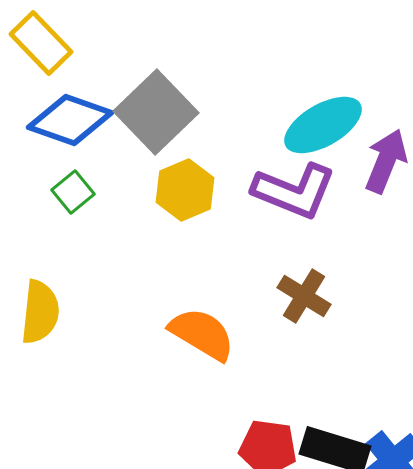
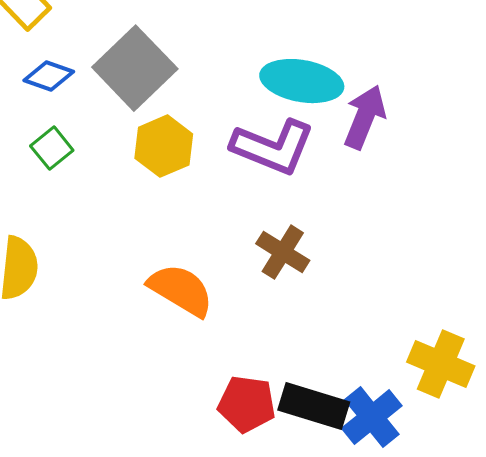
blue diamond: (70, 120) -> (49, 76), size x0.6
cyan ellipse: (323, 125) -> (302, 81), turned 40

